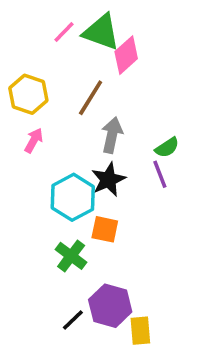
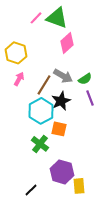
pink diamond: (126, 55) -> (67, 43), moved
brown line: (91, 98) -> (44, 85), moved
gray arrow: (112, 135) -> (63, 76), turned 108
green semicircle: (167, 148) -> (85, 79), moved
black line: (73, 320) -> (31, 190), moved

